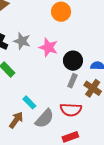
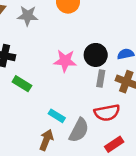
gray star: (22, 41) -> (28, 16), moved
pink star: (48, 47) -> (65, 61), moved

